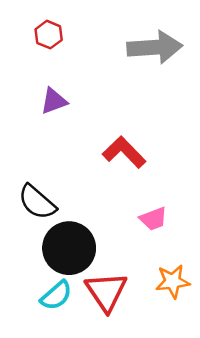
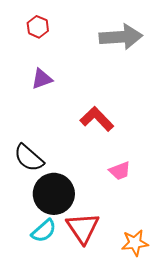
orange star: (173, 281) -> (135, 243), moved

